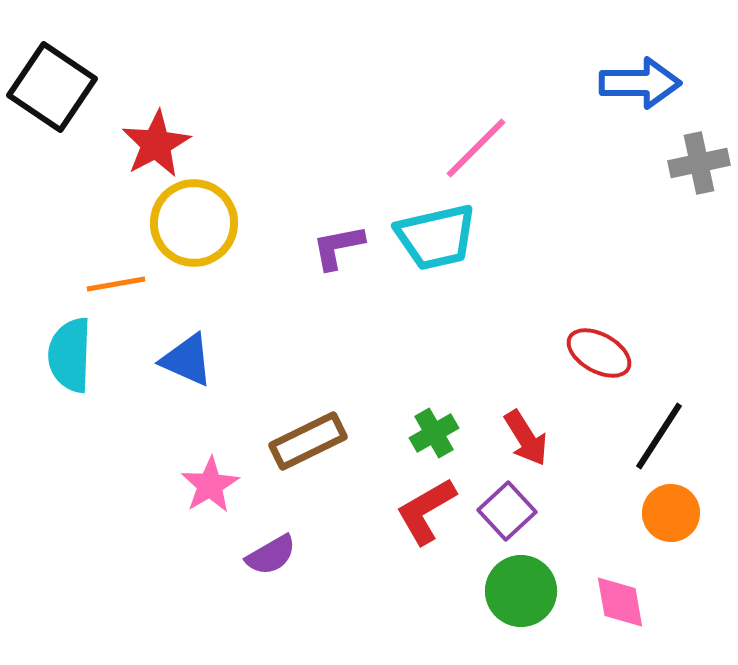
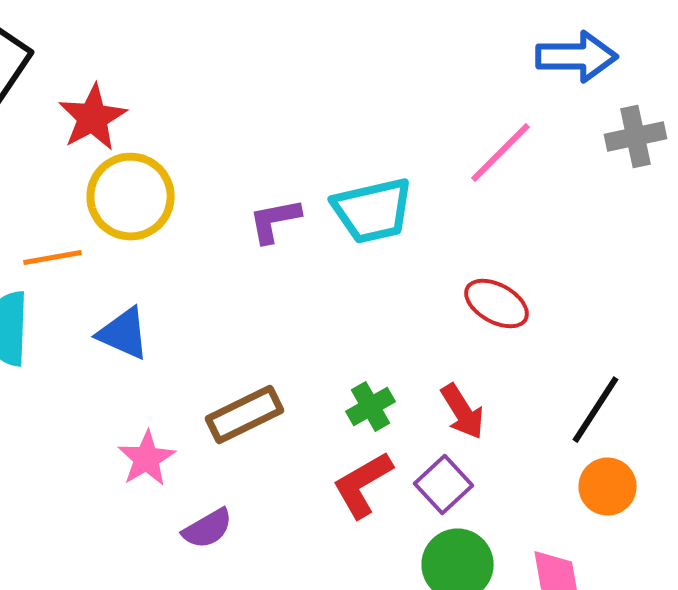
pink line: (476, 148) -> (501, 153), moved
red ellipse: (599, 353) -> (497, 304), moved

